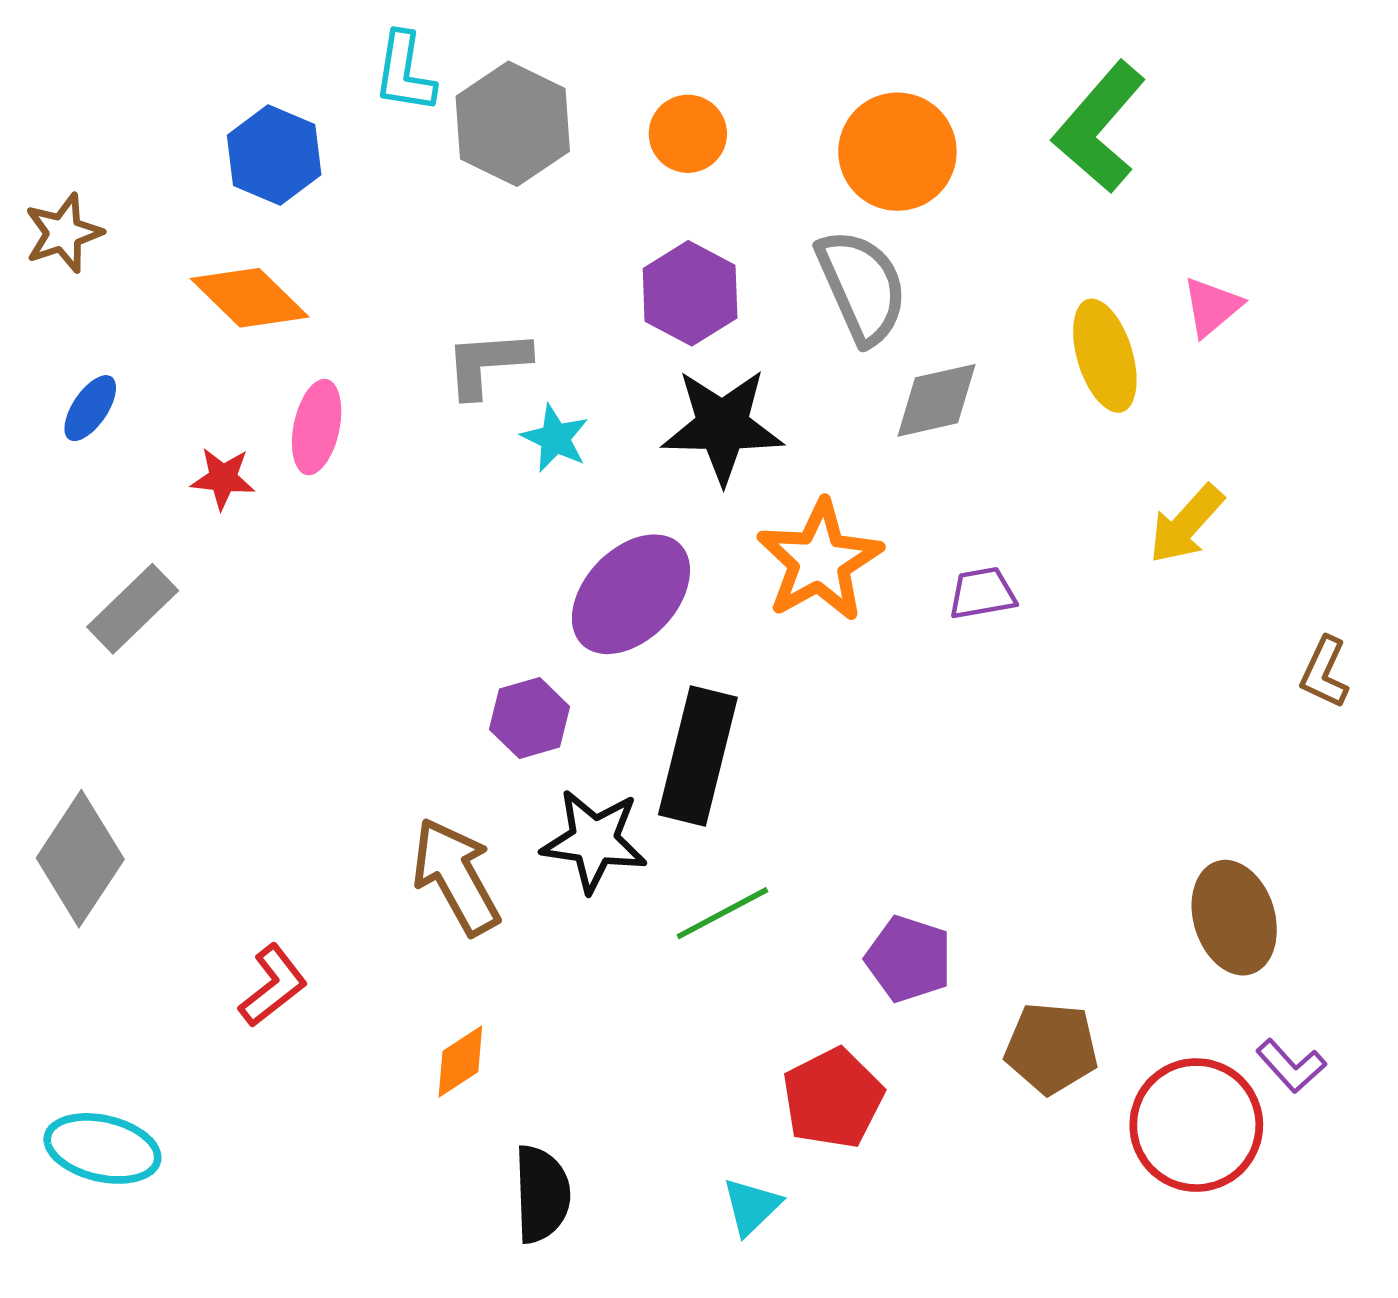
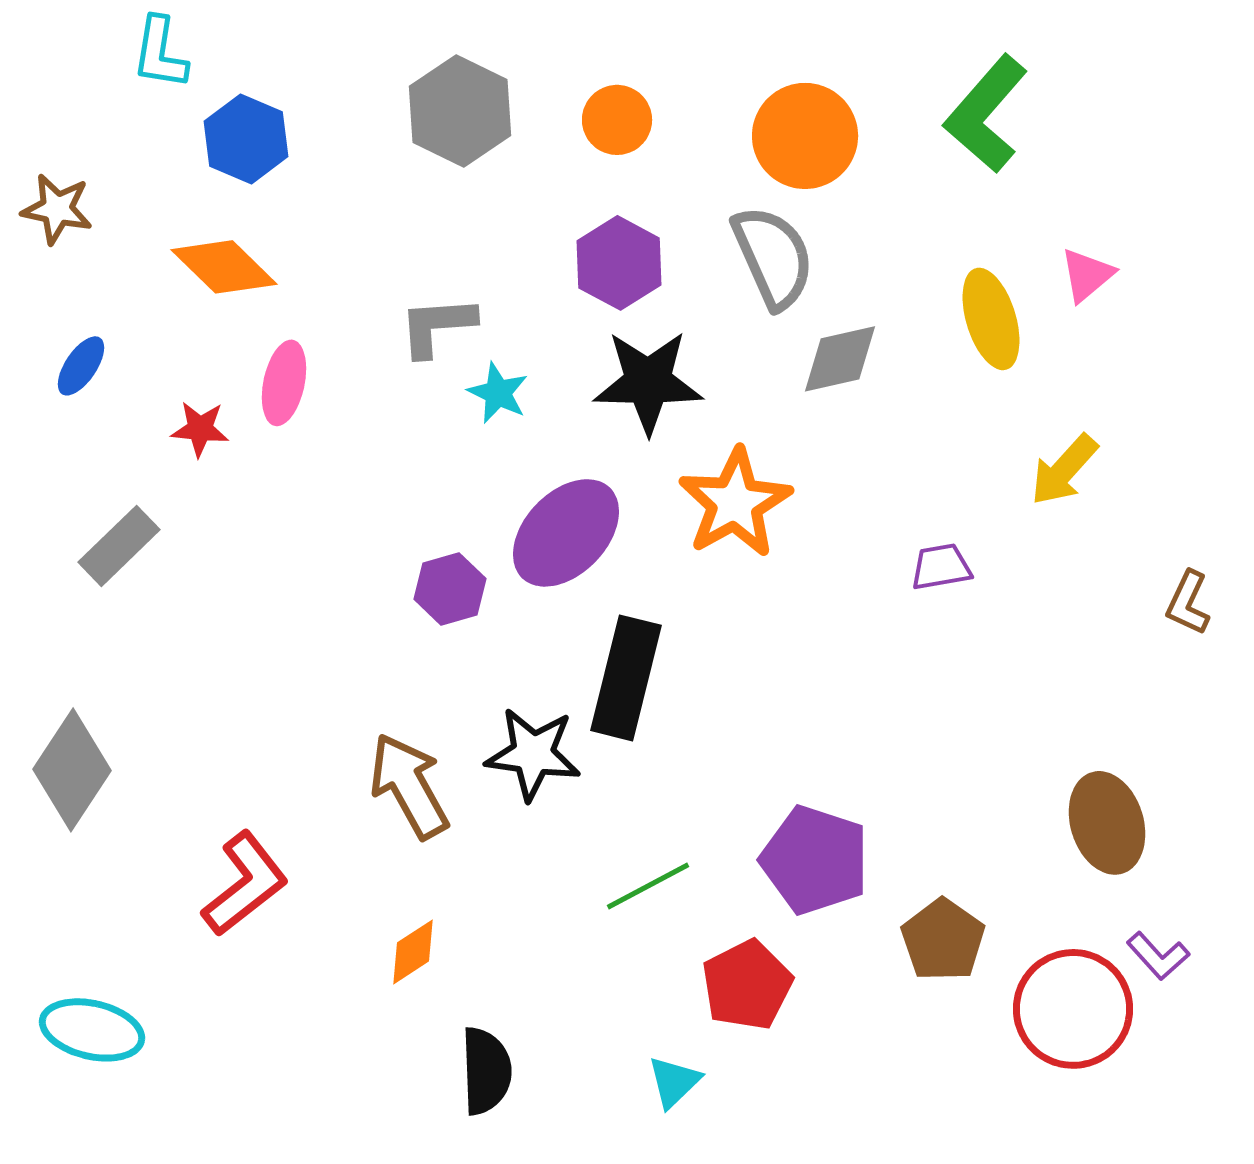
cyan L-shape: (405, 72) -> (160, 53), moved
brown star: (63, 233) -> (57, 209), turned 30
purple trapezoid: (982, 593) -> (941, 567), moved
purple hexagon: (530, 718) -> (450, 589), moved
green line: (722, 913) -> (648, 886), moved
purple pentagon: (909, 959) -> (815, 860), size x1.4
red L-shape: (273, 986) -> (245, 884), size x1.4
brown pentagon: (1051, 1048) -> (943, 940), turned 30

